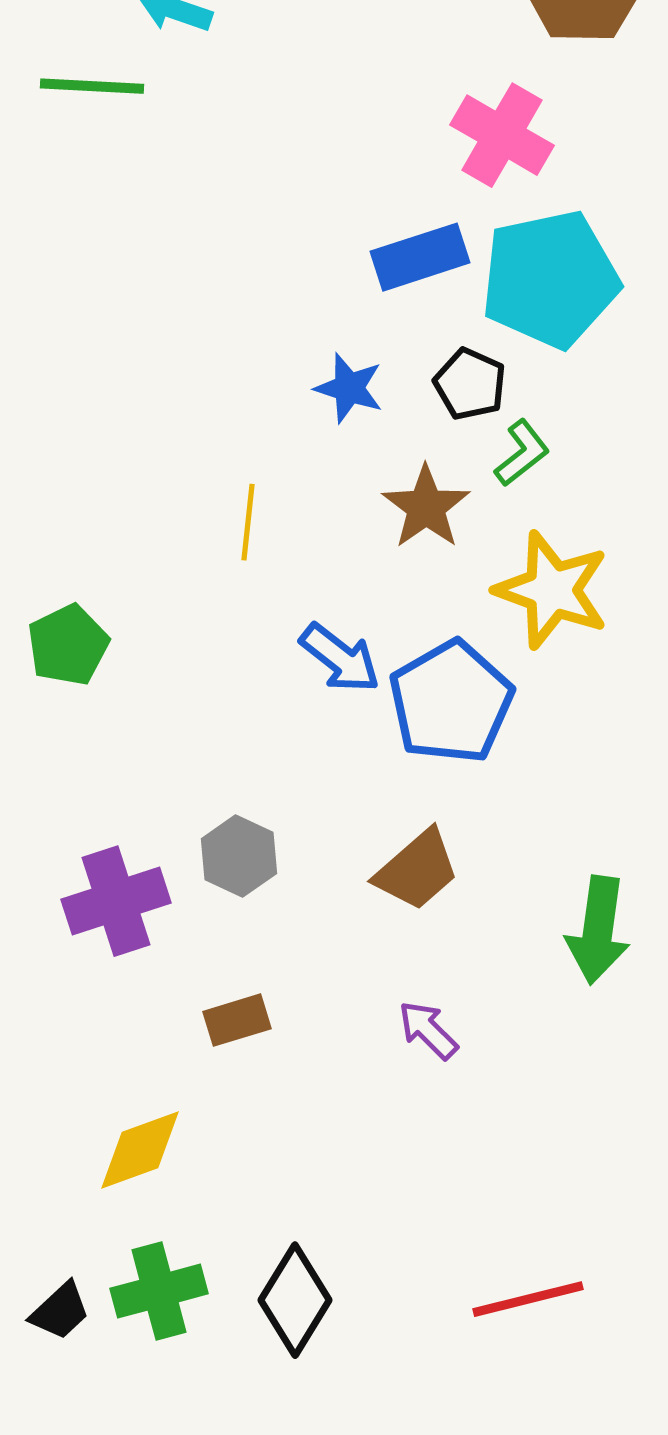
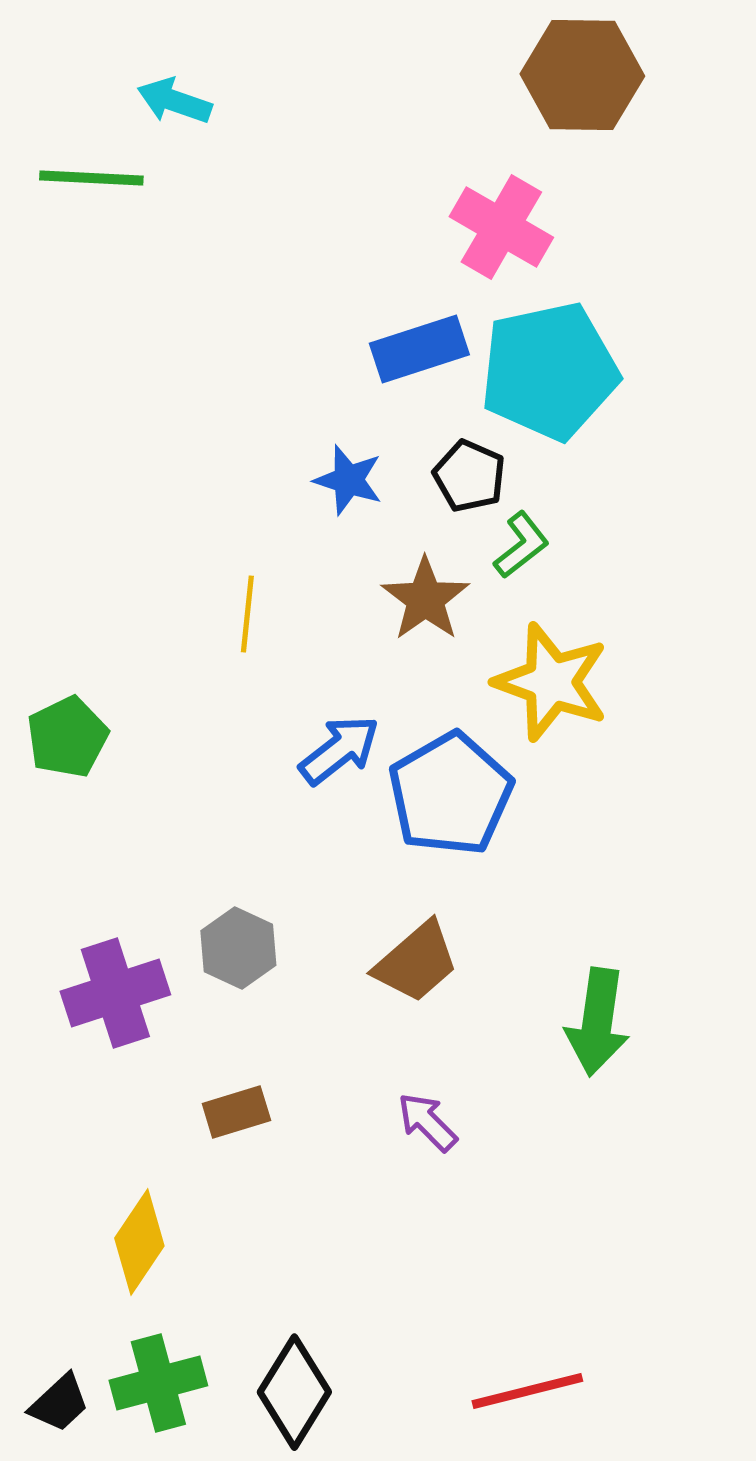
blue arrow: (340, 658) -> (339, 750), turned -76
yellow diamond: (140, 1150) -> (139, 1242), turned -36

